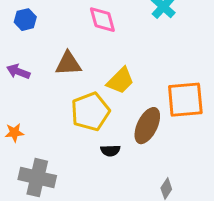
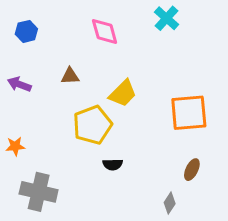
brown triangle: (68, 64) -> (70, 76), size x0.7
brown ellipse: (147, 126) -> (192, 170), moved, size x0.6

